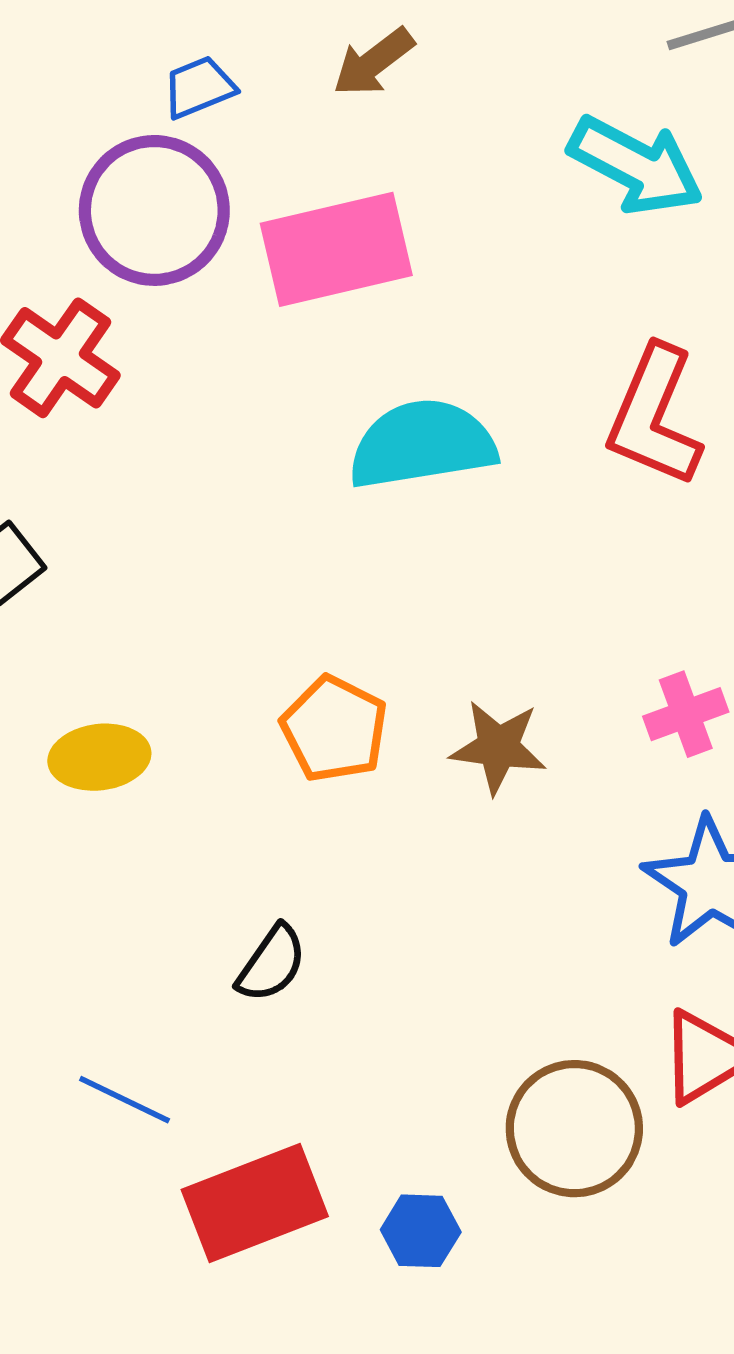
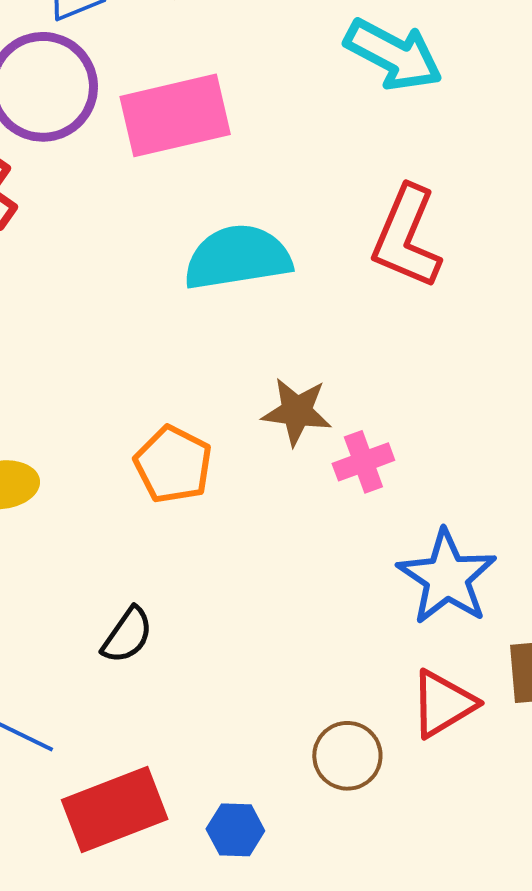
pink cross: (686, 714) -> (363, 462), moved
brown star: (498, 747) -> (297, 412), moved
brown circle: (574, 1129) -> (347, 756), size x0.7

